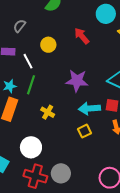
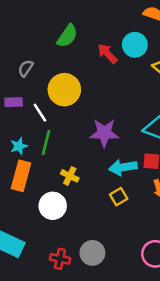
red arrow: (82, 36) -> (107, 54), moved
yellow circle: (48, 45) -> (64, 90), size x1.6
white circle: (31, 147) -> (53, 206), moved
red cross: (35, 176) -> (60, 259), size x0.7

